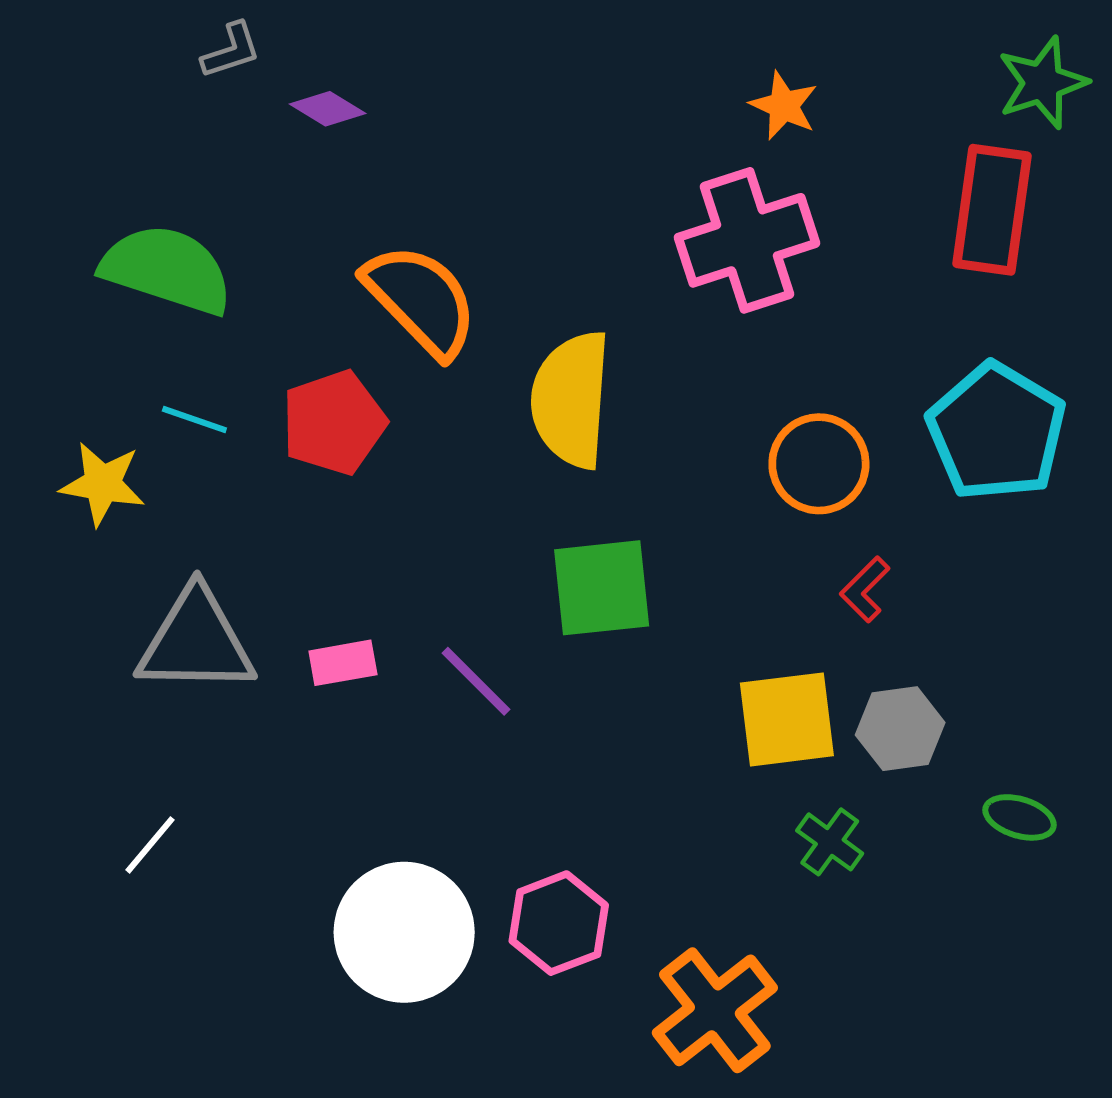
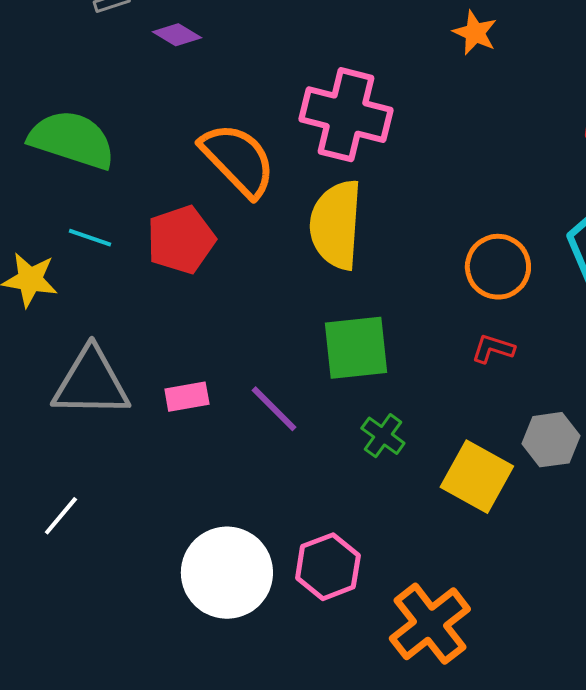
pink cross: (747, 240) -> (346, 115), moved, turned 32
red L-shape: (865, 589) -> (493, 349), moved, turned 63
yellow square: (787, 719) -> (477, 477), moved, turned 36
green cross: (830, 842) -> (383, 436), moved

